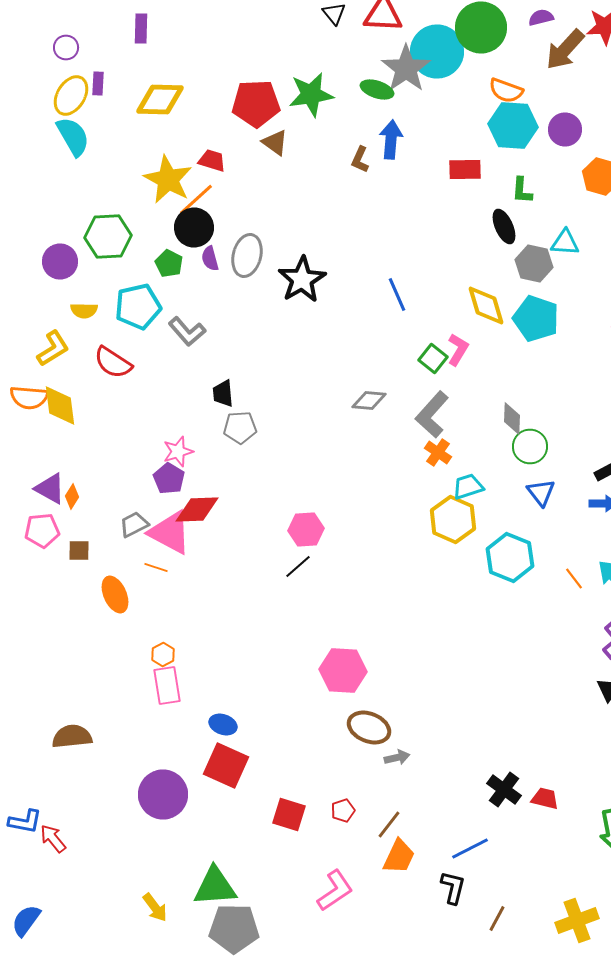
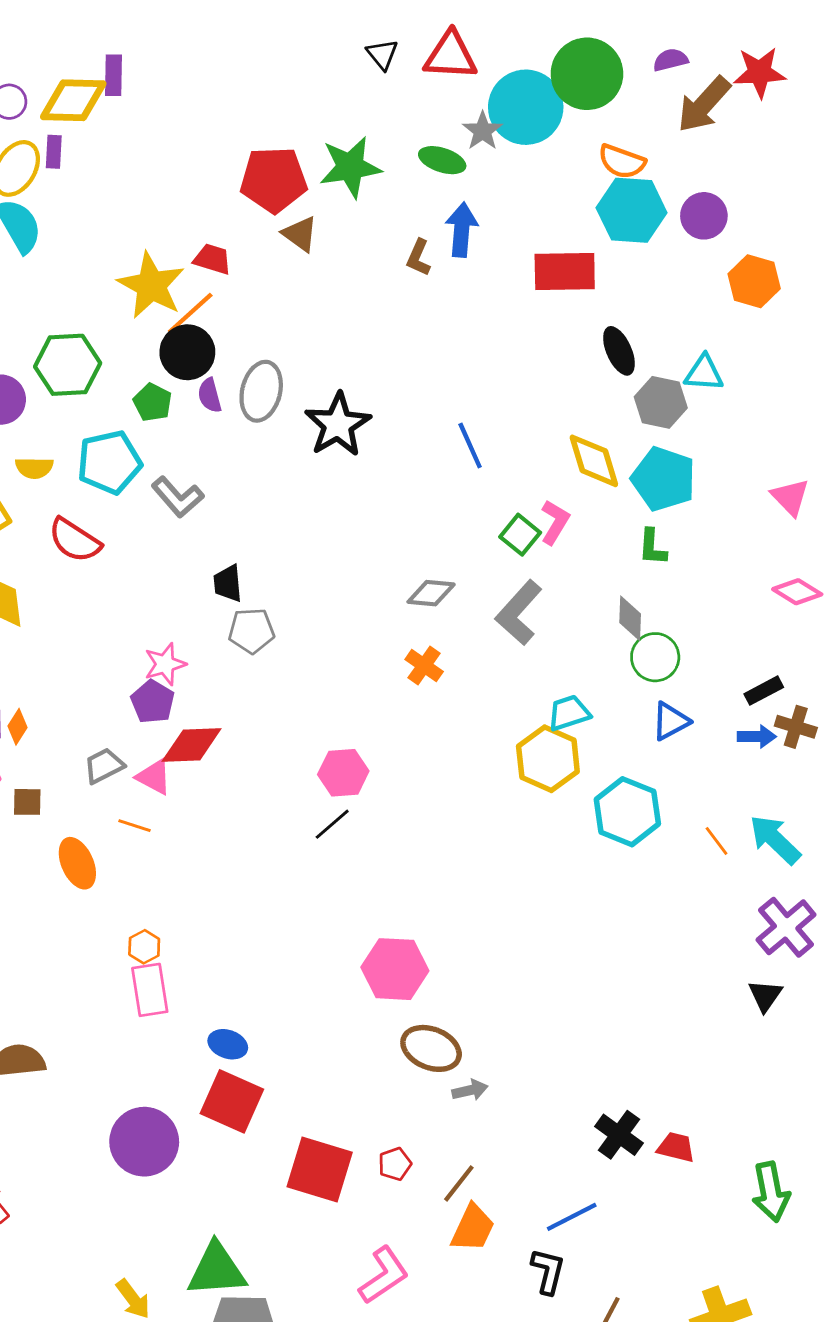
gray star: (406, 68) -> (483, 131), size x0.6
yellow diamond: (160, 100) -> (73, 100), moved
red rectangle: (465, 170) -> (565, 272), size x1.4
green L-shape: (522, 190) -> (652, 547), moved
orange cross: (438, 452) -> (424, 666), moved
blue triangle: (541, 492) -> (670, 721), turned 40
pink triangle: (170, 532) -> (154, 777), size x0.6
red square: (289, 814) -> (320, 1170), size x1.4

